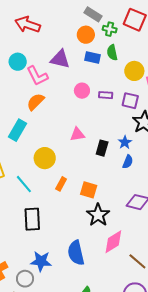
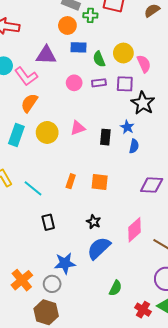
green semicircle: (112, 53) -> (99, 59), moved
yellow circle: (45, 158) -> (47, 132), moved
black star: (98, 215) -> (94, 222), moved, size x0.6
black rectangle: (32, 219) -> (48, 222), size x0.7
blue semicircle: (76, 253) -> (99, 248), turned 70

